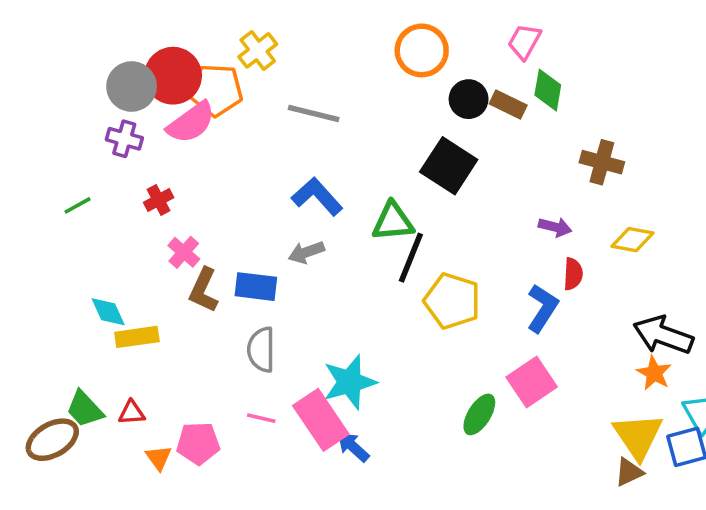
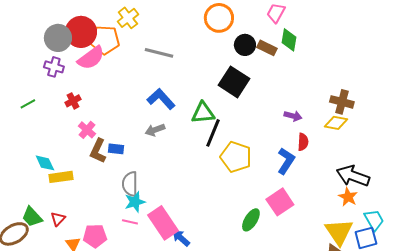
brown cross: (602, 162) -> (342, 102), moved
blue rectangle: (256, 287) -> (116, 149), moved, size x0.7
cyan star: (350, 382) -> (135, 202), moved, size x0.7
red triangle: (132, 413) -> (58, 219), turned -42

